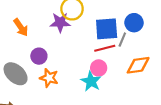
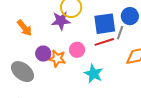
pink circle: (99, 68) -> (77, 50), moved
orange star: (49, 78) -> (57, 59), moved

